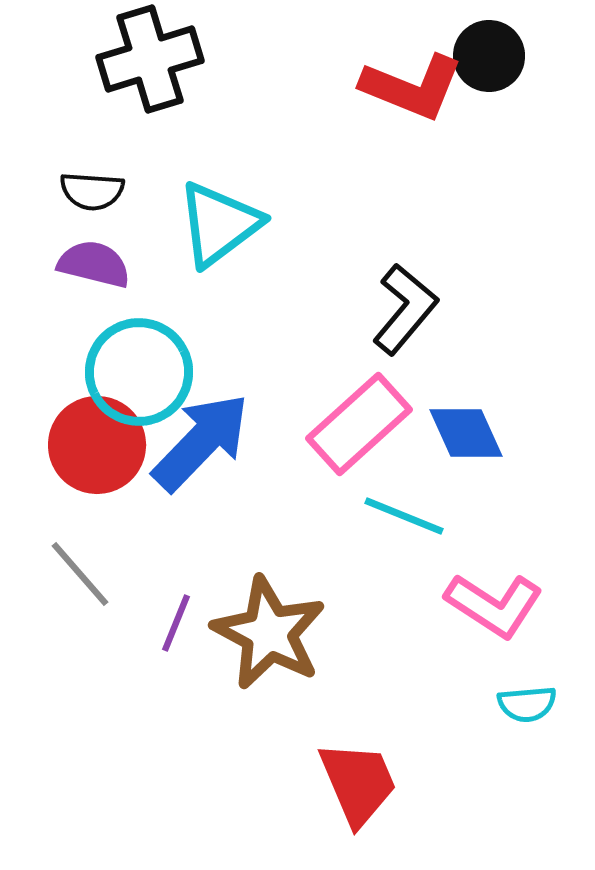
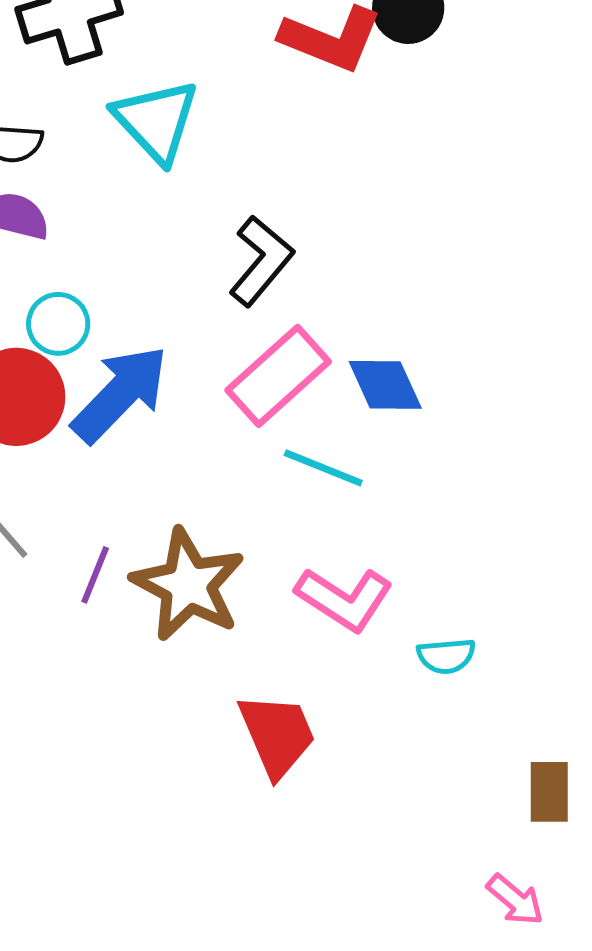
cyan triangle: (219, 224) -> (156, 121), moved, turned -36
black L-shape: (405, 309) -> (261, 261), moved
cyan circle: (139, 372) -> (58, 324), size x0.6
pink L-shape: (494, 605) -> (344, 599), moved

